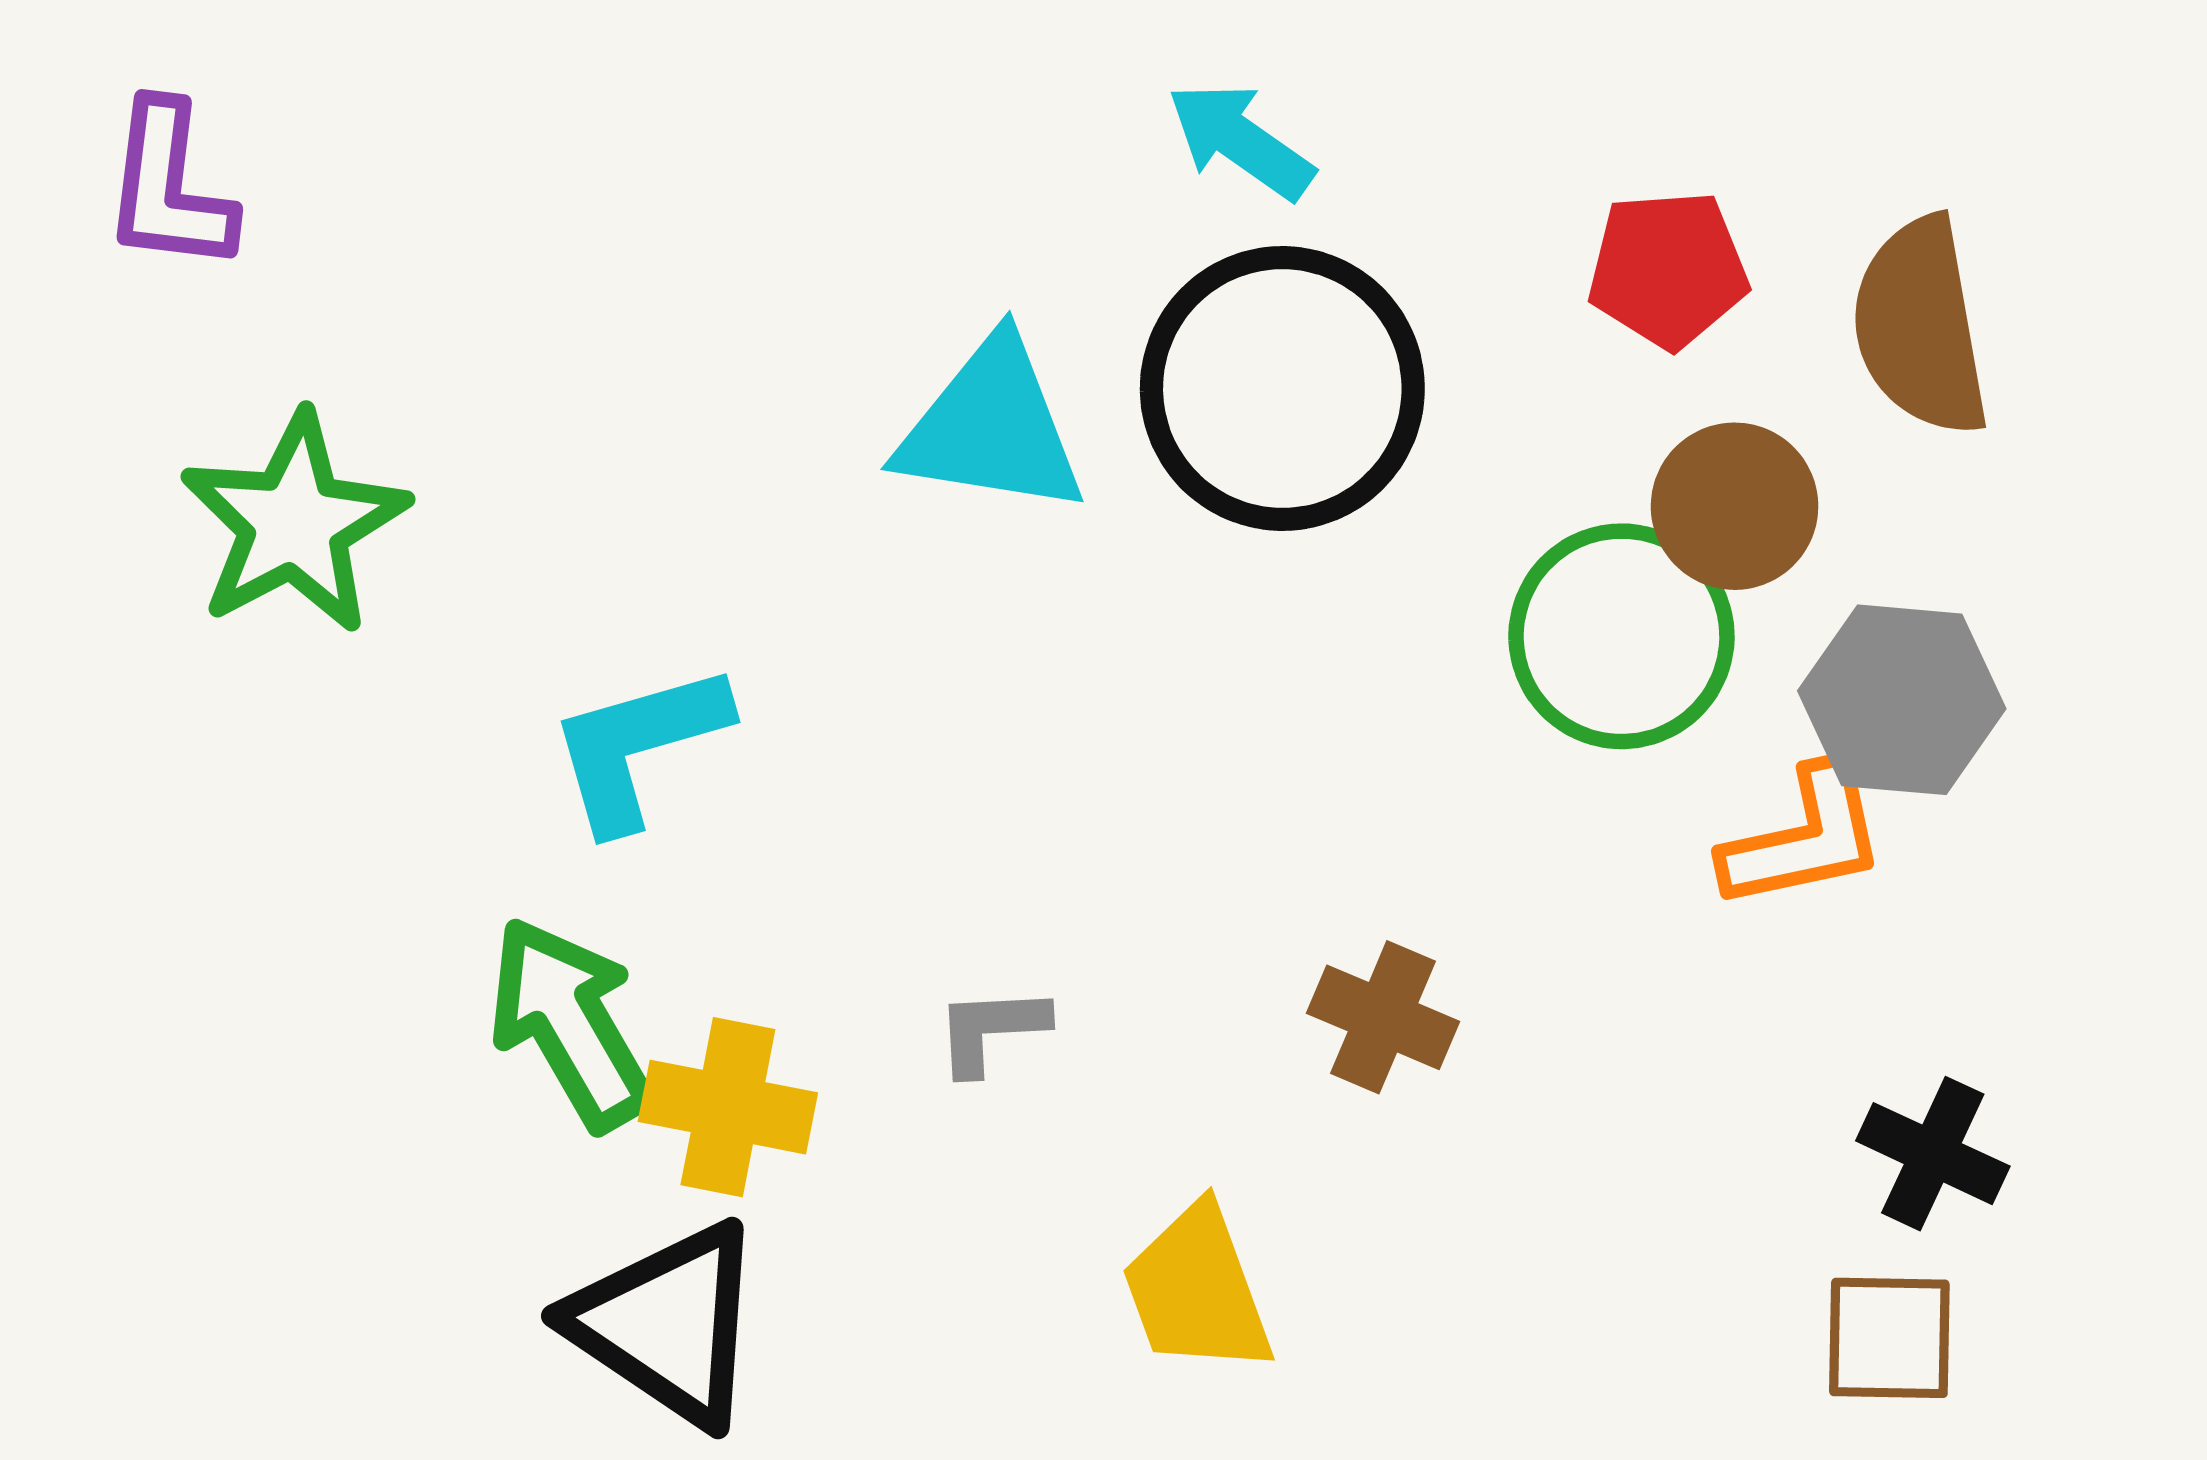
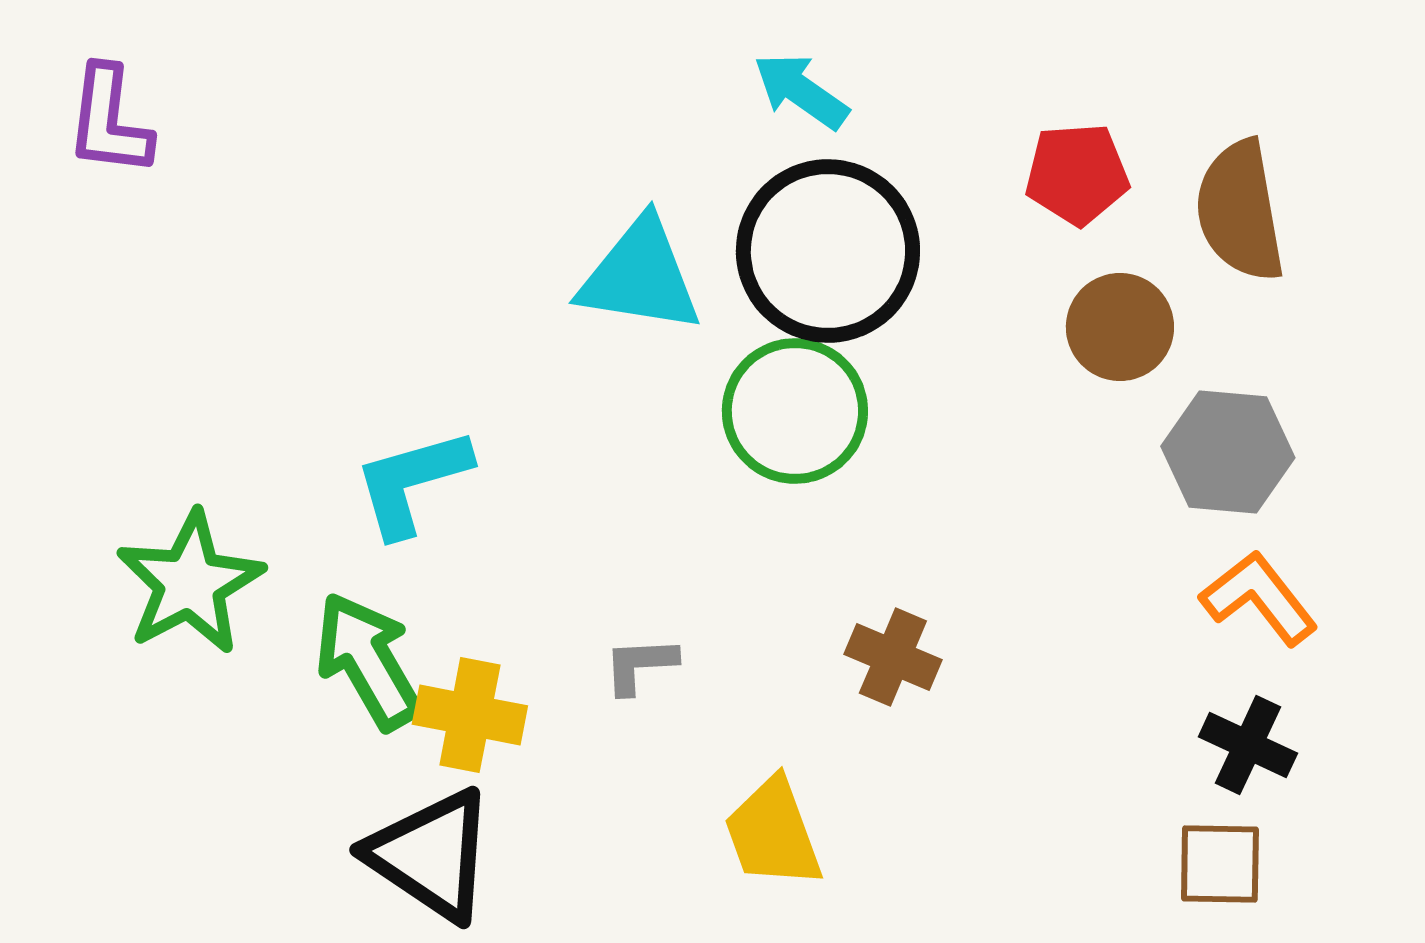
green star: (294, 523) -> (190, 583), moved
green circle: (1621, 636) -> (795, 411), moved
orange L-shape: (1804, 838) -> (1259, 598), moved, turned -116

